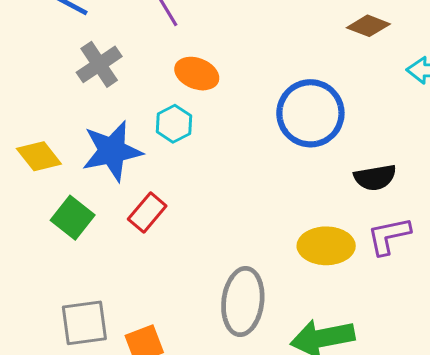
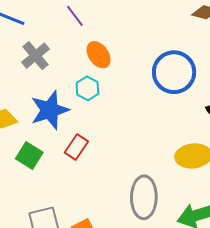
orange ellipse: (197, 74) -> (99, 55), turned 40

